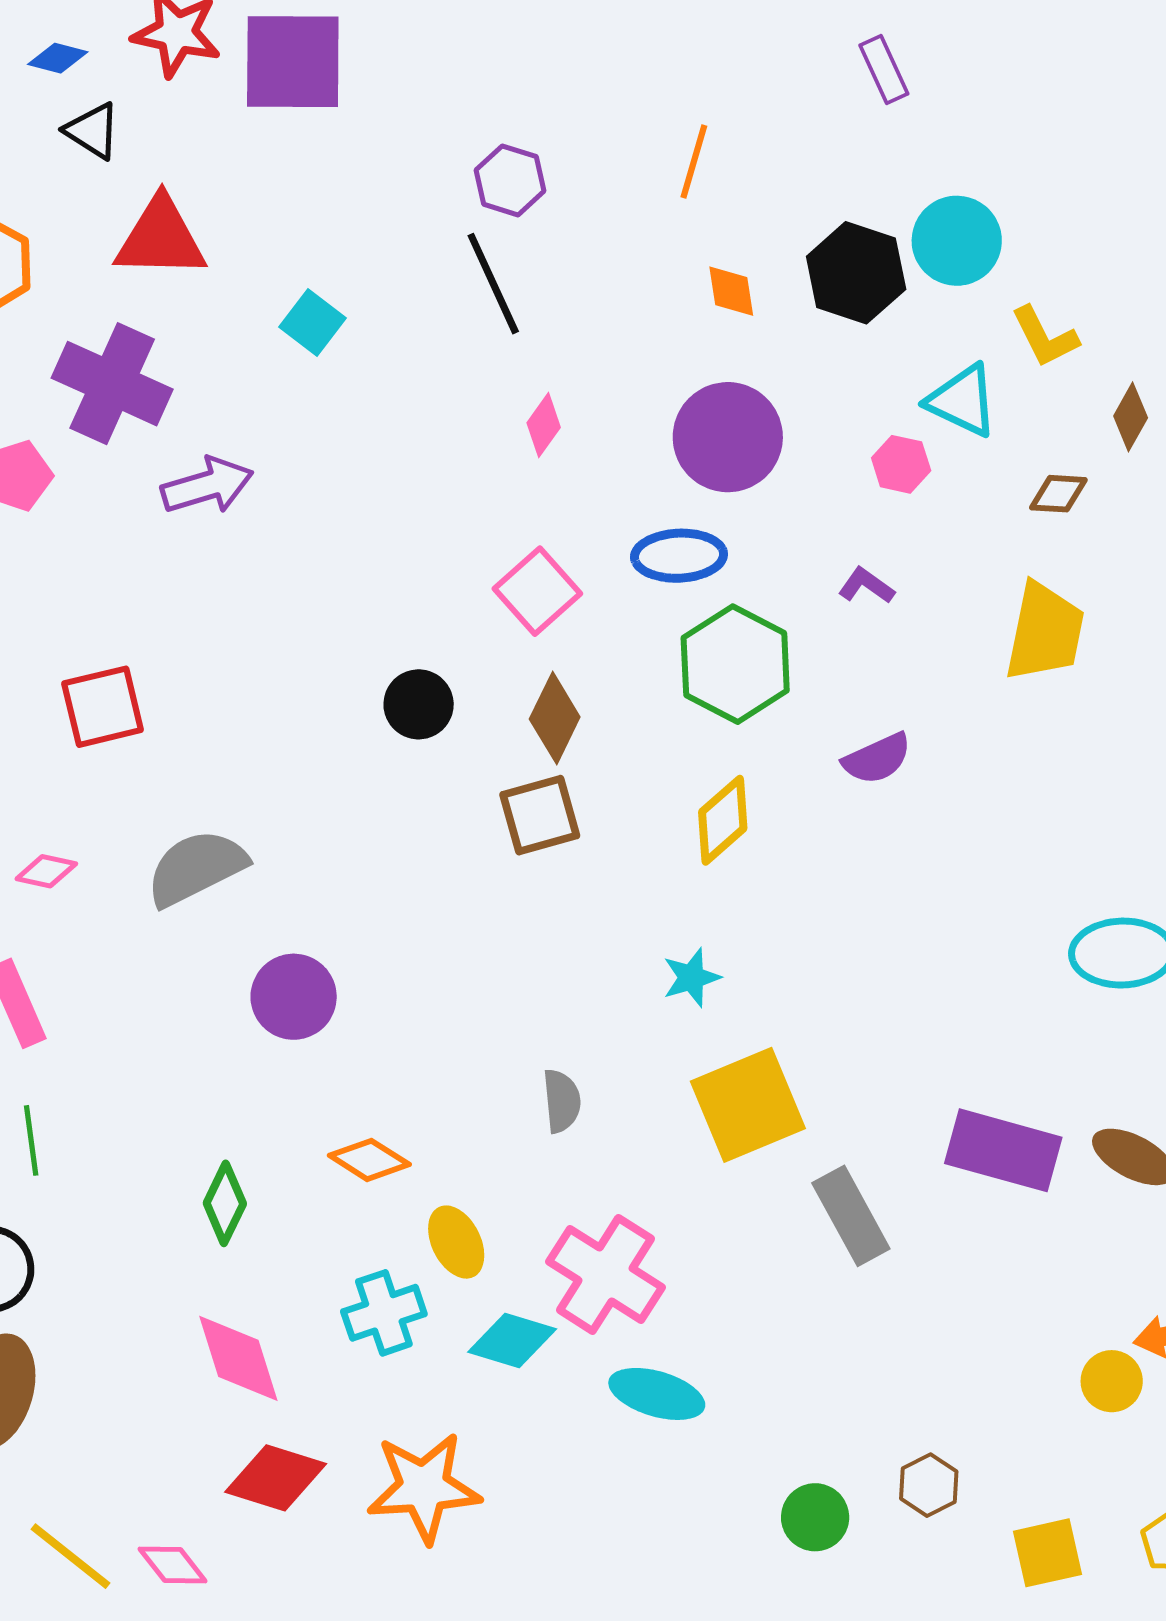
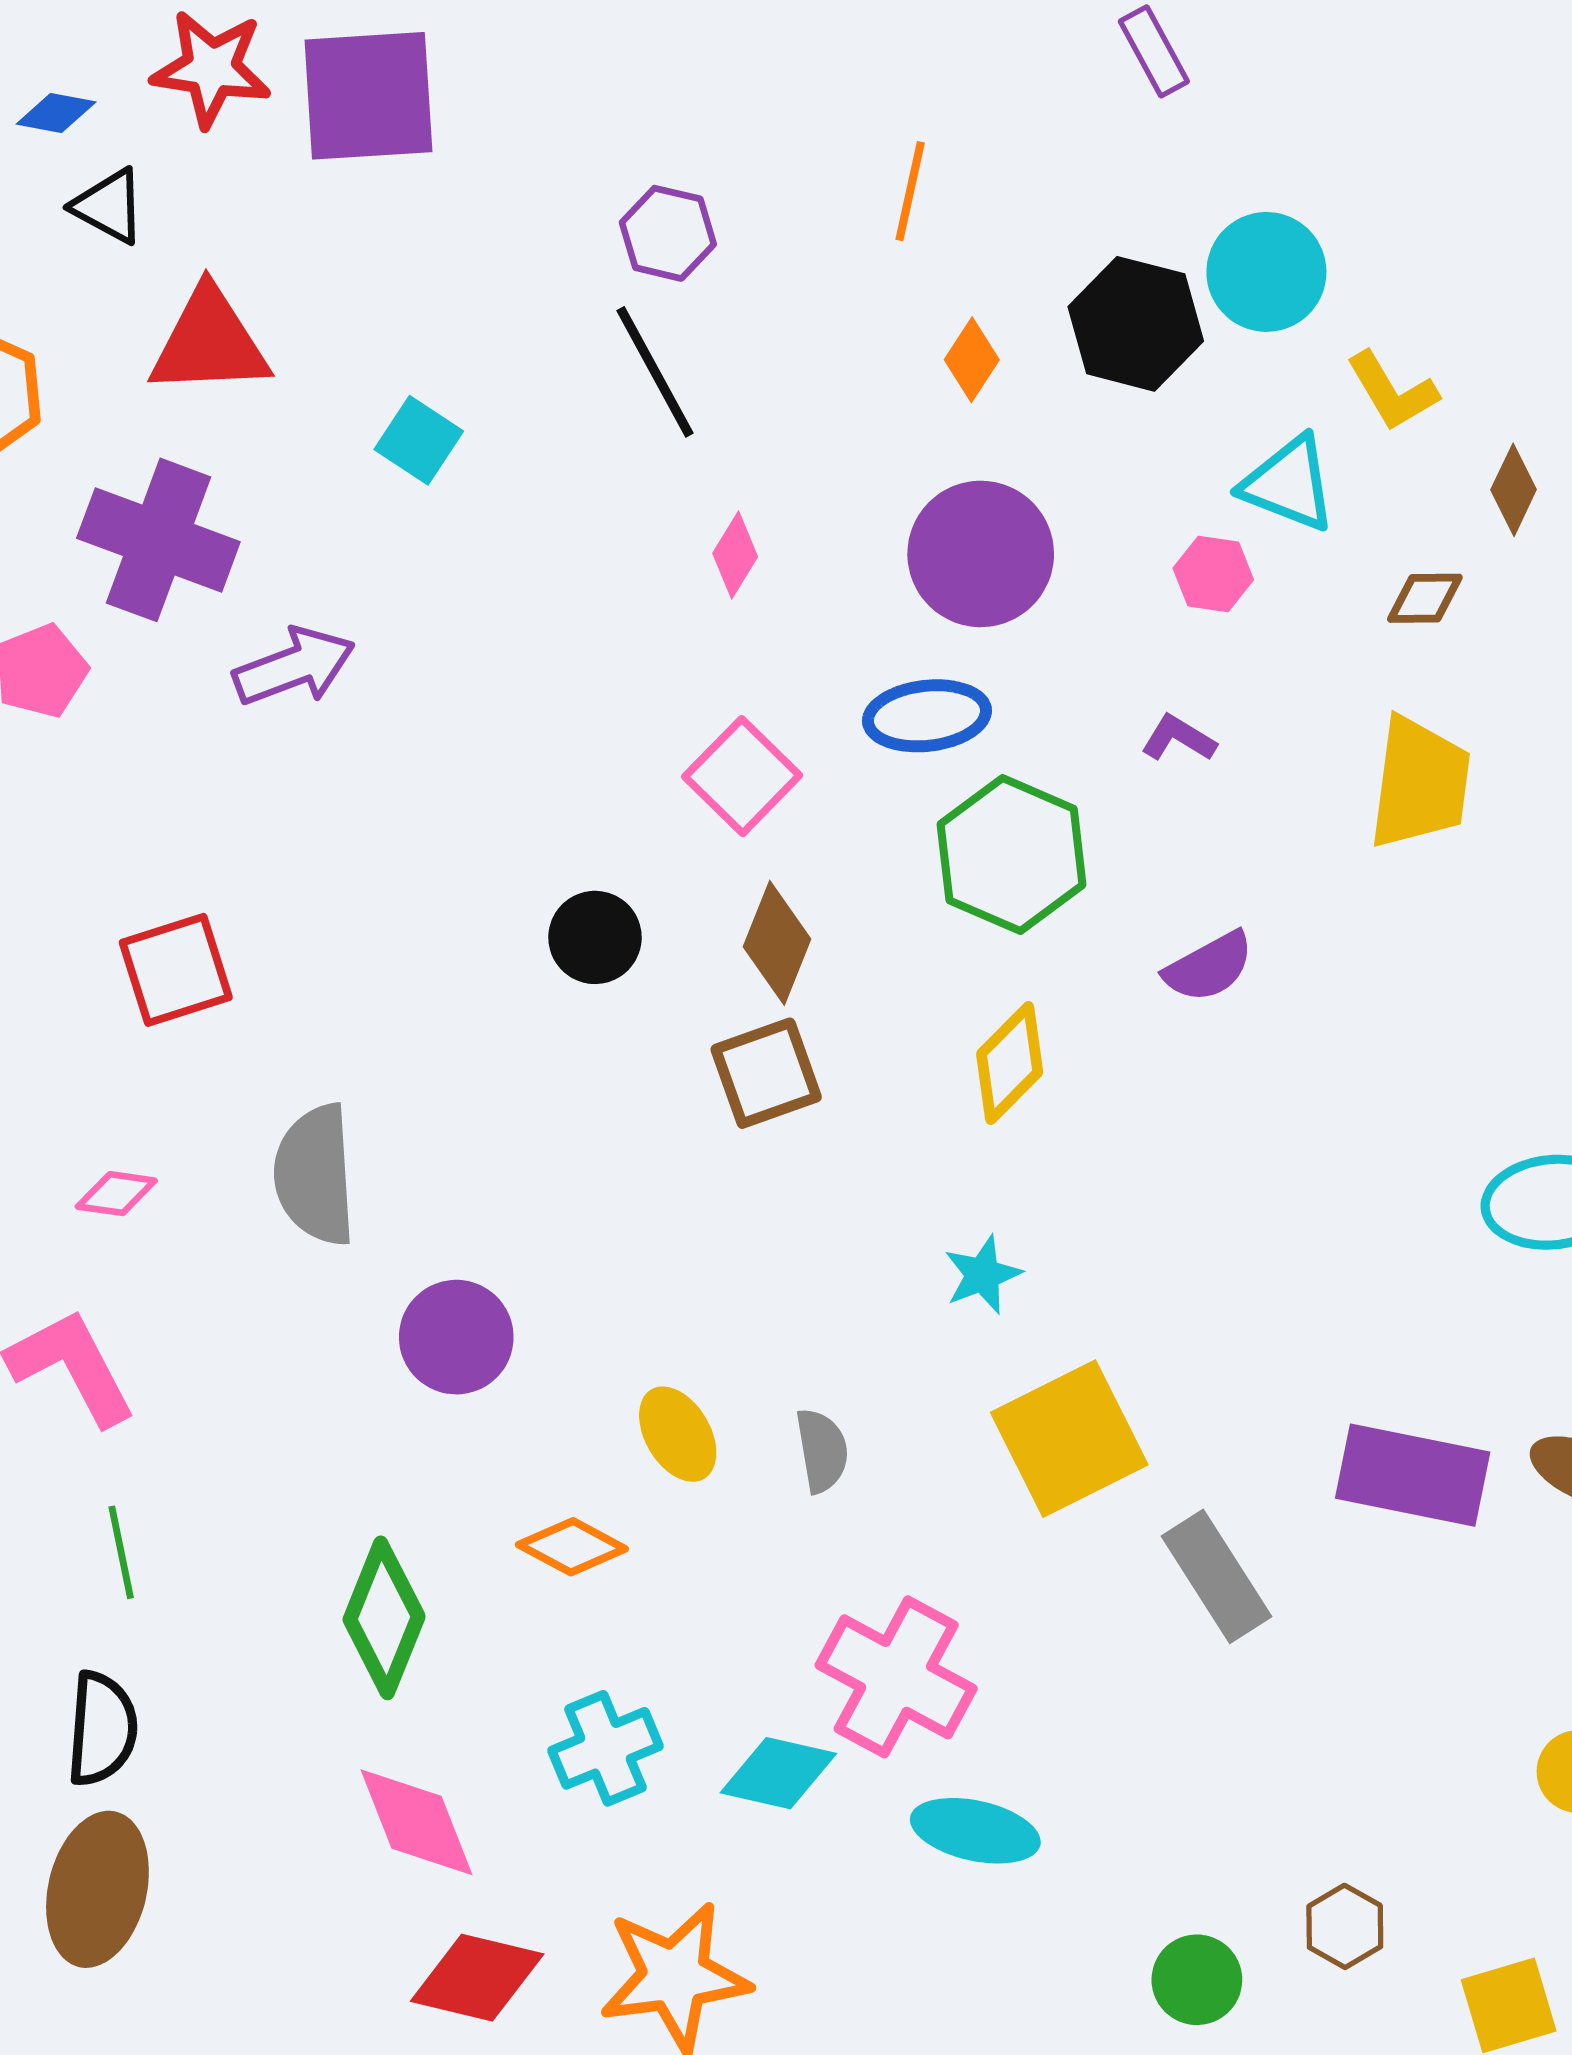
orange diamond: (731, 291) -> (972, 360), turned 46
gray semicircle: (196, 868) -> (315, 1175), turned -63
green diamond: (225, 1203) -> (384, 1618), size x1.4
yellow ellipse: (456, 1242) -> (678, 1434), moved

